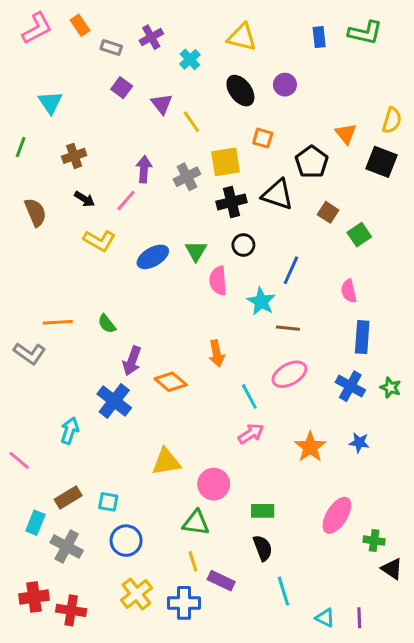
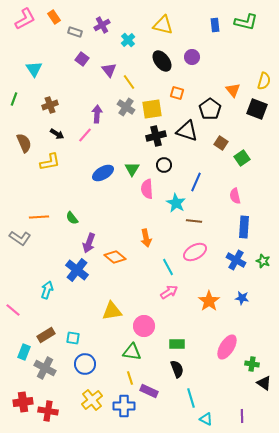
gray cross: (187, 177) -> (126, 107), moved, turned -30
yellow L-shape: (99, 241) -> (50, 162), moved, turned -40
cyan triangle: (325, 618) -> (206, 419), moved

